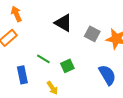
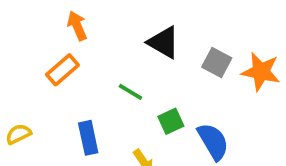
green line: (43, 59) -> (130, 92), moved
blue semicircle: (107, 75) -> (213, 141), moved

